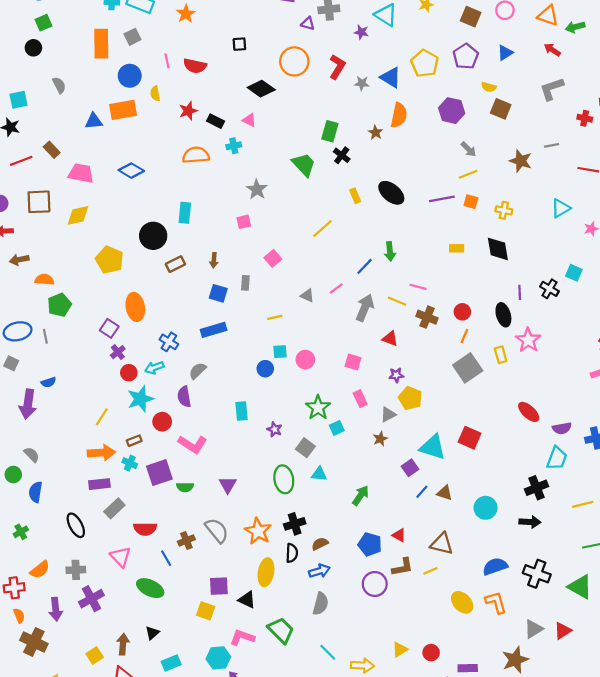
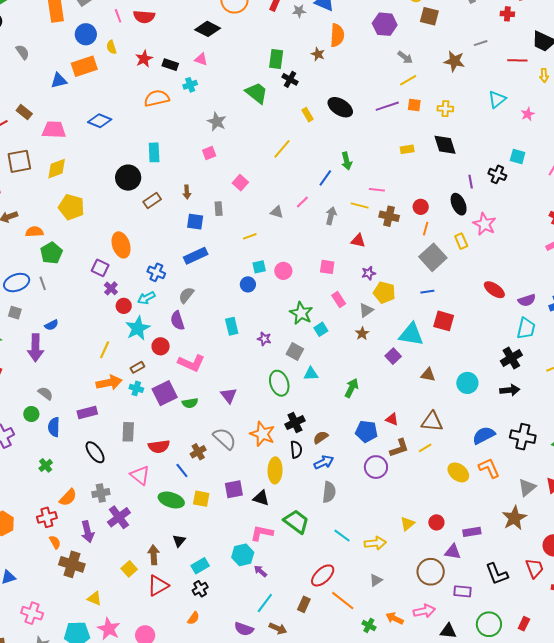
yellow pentagon: (109, 260) -> (71, 207), moved
gray arrow: (365, 308) -> (331, 216), size x0.7
purple rectangle: (99, 484) -> (87, 413), moved
blue line: (422, 492) -> (427, 292), moved, turned 48
gray rectangle: (114, 508) -> (128, 432), turned -36
yellow square: (206, 611) -> (201, 499), moved

